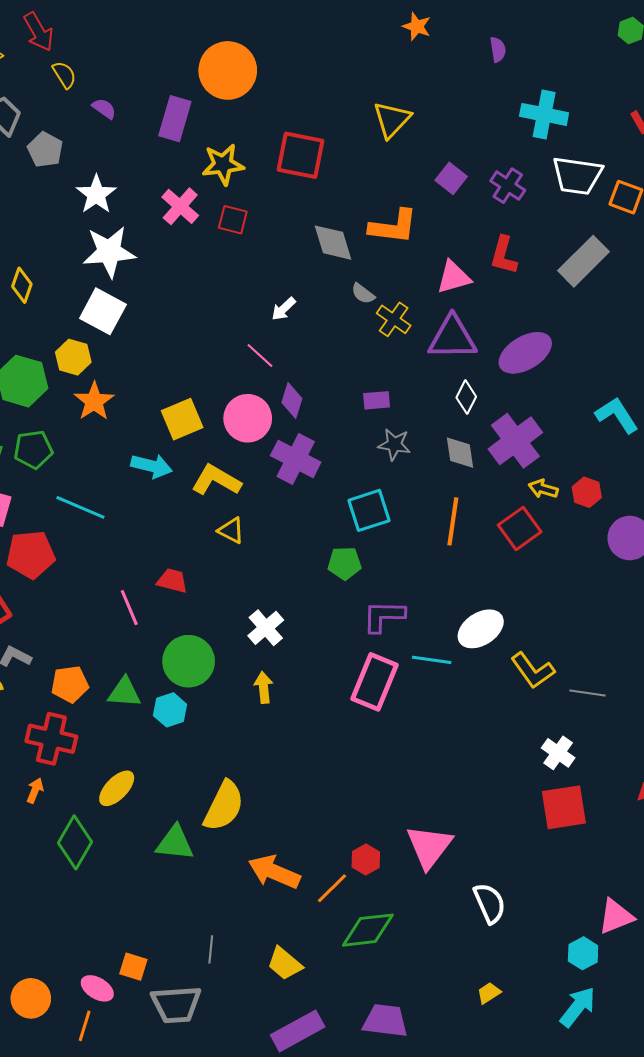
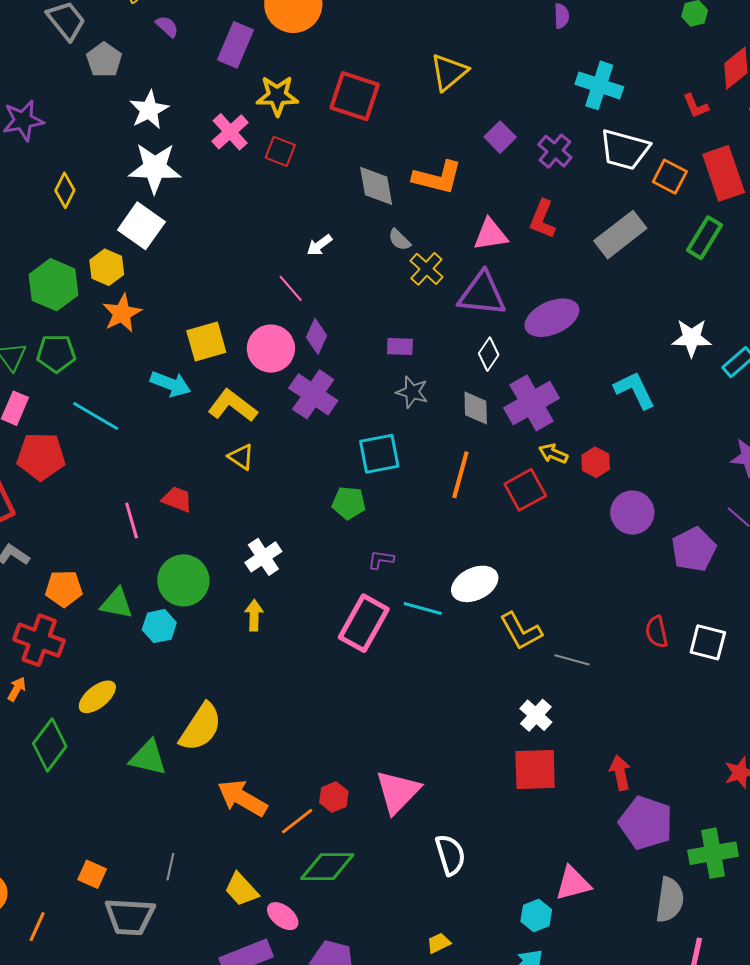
purple L-shape: (384, 616) -> (381, 560), size x0.6
pink ellipse: (97, 988) -> (283, 916), moved

